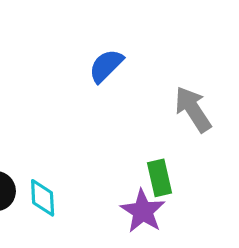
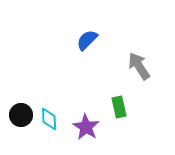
purple star: (143, 211) -> (86, 127), moved

